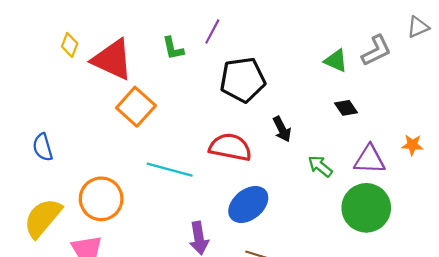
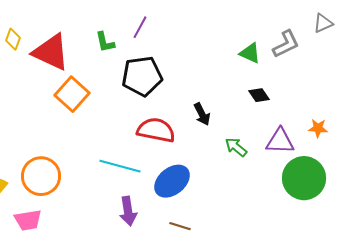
black pentagon: (243, 80) -> (142, 76), moved
cyan line: (170, 170) -> (120, 166), moved
green circle: (366, 208) -> (304, 178), moved

